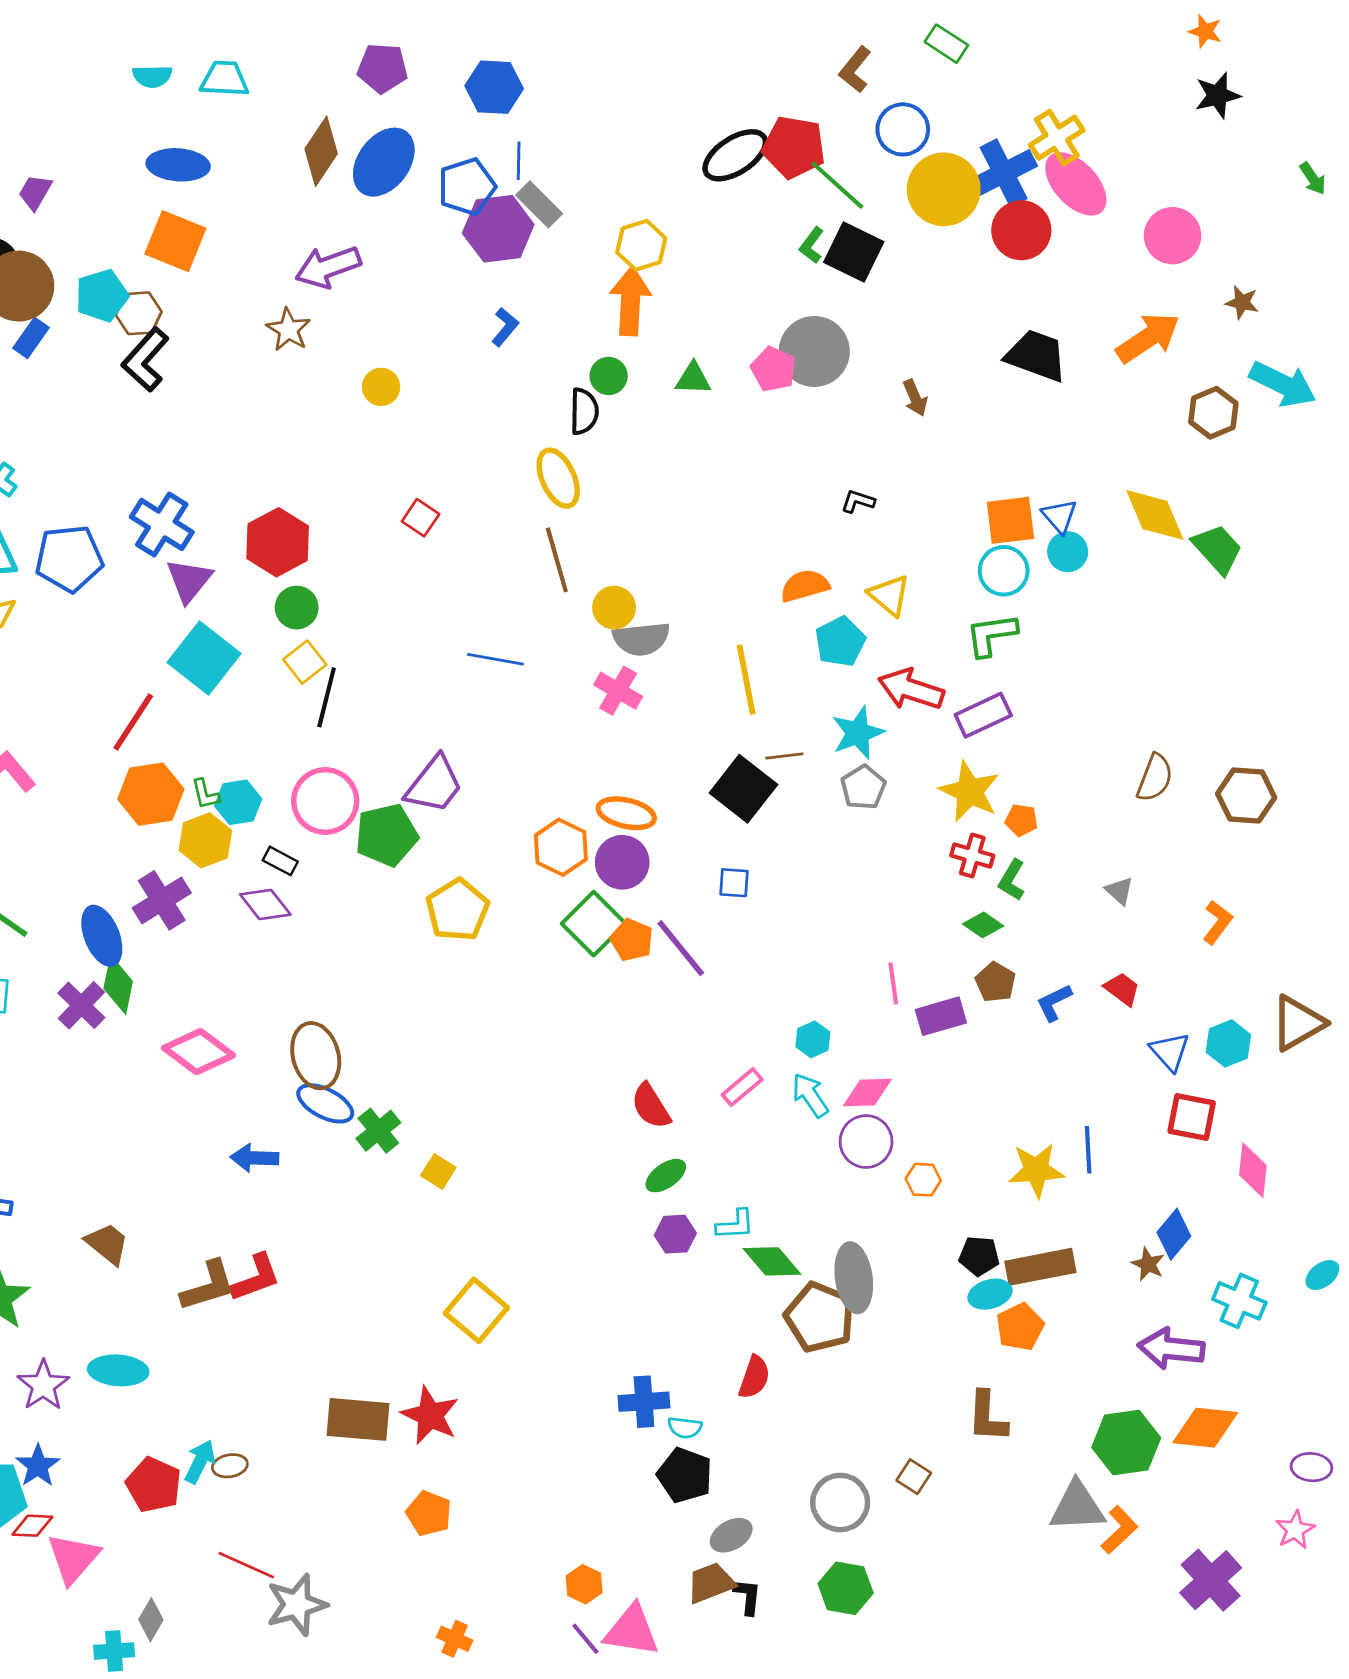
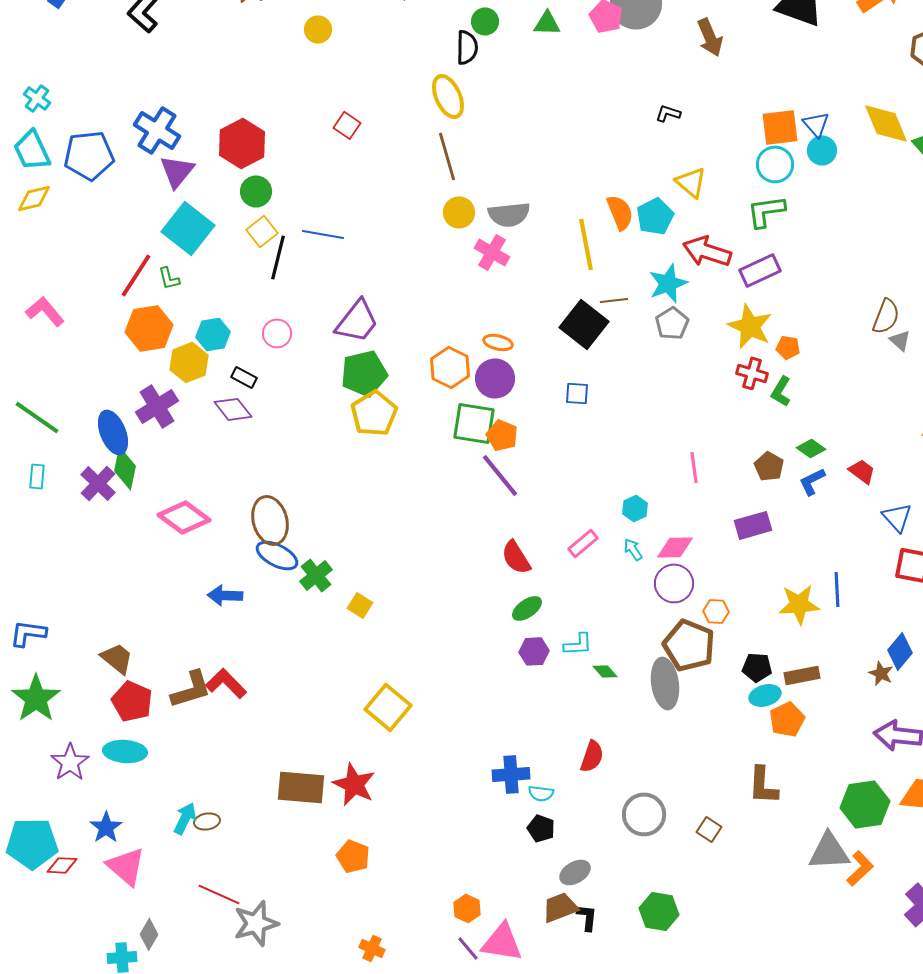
brown arrow: (915, 398) -> (710, 37), size x1.4
orange semicircle: (805, 586) -> (620, 212), moved, turned 84
yellow circle: (614, 608) -> (459, 212), moved
blue line: (496, 659) -> (323, 234), moved
green L-shape: (205, 794) -> (169, 278), moved
pink circle: (325, 801) -> (277, 333), size x0.6
orange ellipse: (626, 813) -> (498, 342), size x0.7
green pentagon: (387, 835) -> (364, 373), moved
gray triangle: (1119, 891) -> (900, 340), moved
green square: (594, 924) -> (474, 423), turned -36
green diamond: (983, 925) -> (811, 448), moved
purple line: (681, 948) -> (500, 475), moved
purple rectangle: (941, 1016) -> (753, 525), moved
cyan arrow: (810, 1095) -> (633, 549), size x0.7
green diamond: (772, 1261) -> (605, 671), size x0.6
brown rectangle: (1040, 1267) -> (802, 675), size x0.7
red L-shape: (256, 1278) -> (226, 683), turned -114
brown pentagon: (820, 1317) -> (689, 645), moved
blue star: (38, 1466) -> (106, 827), moved
black pentagon: (685, 1475) -> (541, 828), size x0.7
red pentagon: (154, 1485) -> (132, 701), moved
gray circle: (840, 1503) -> (644, 814), moved
pink triangle: (73, 1558) -> (126, 866), moved, turned -30

